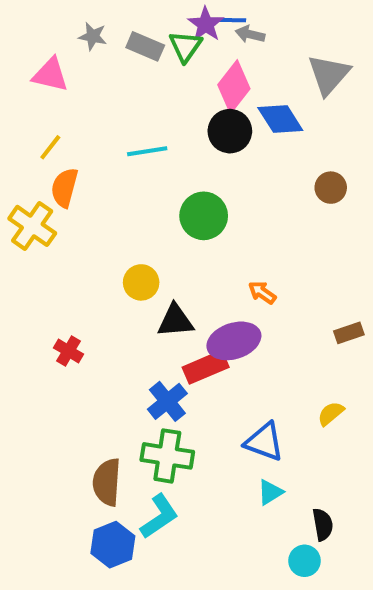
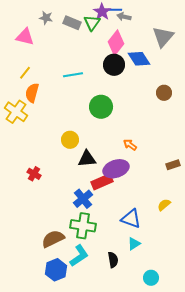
brown semicircle: (107, 482) -> (53, 239), turned 60
black semicircle: (323, 524) -> (113, 260), moved

